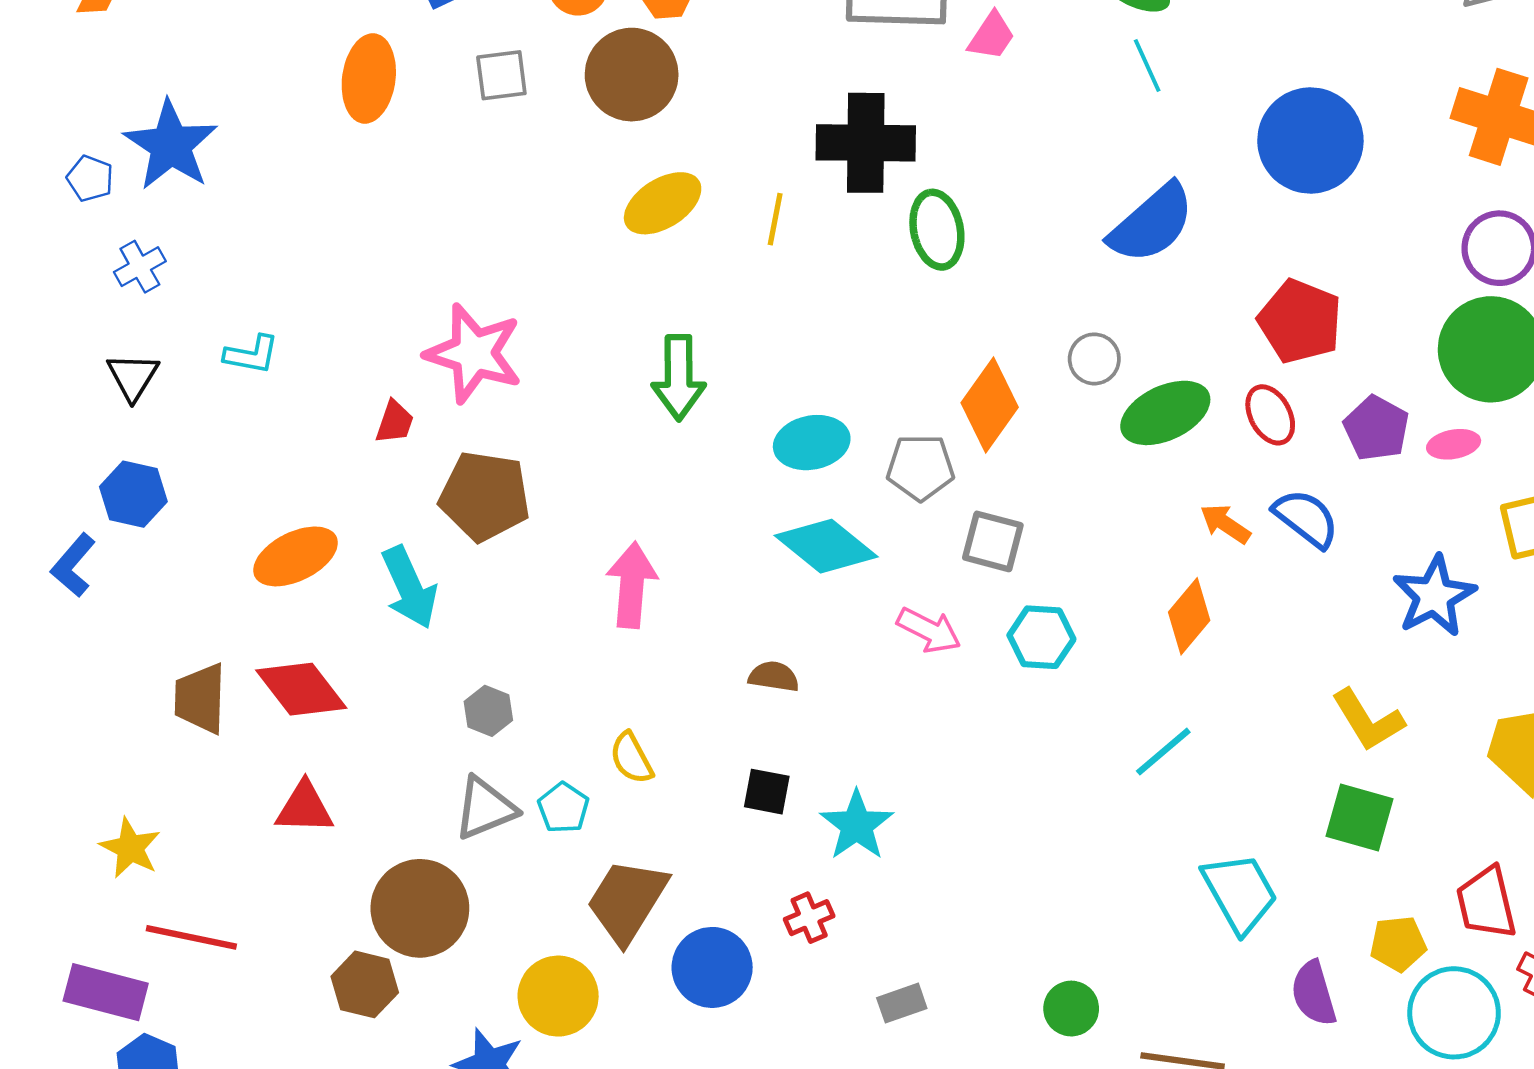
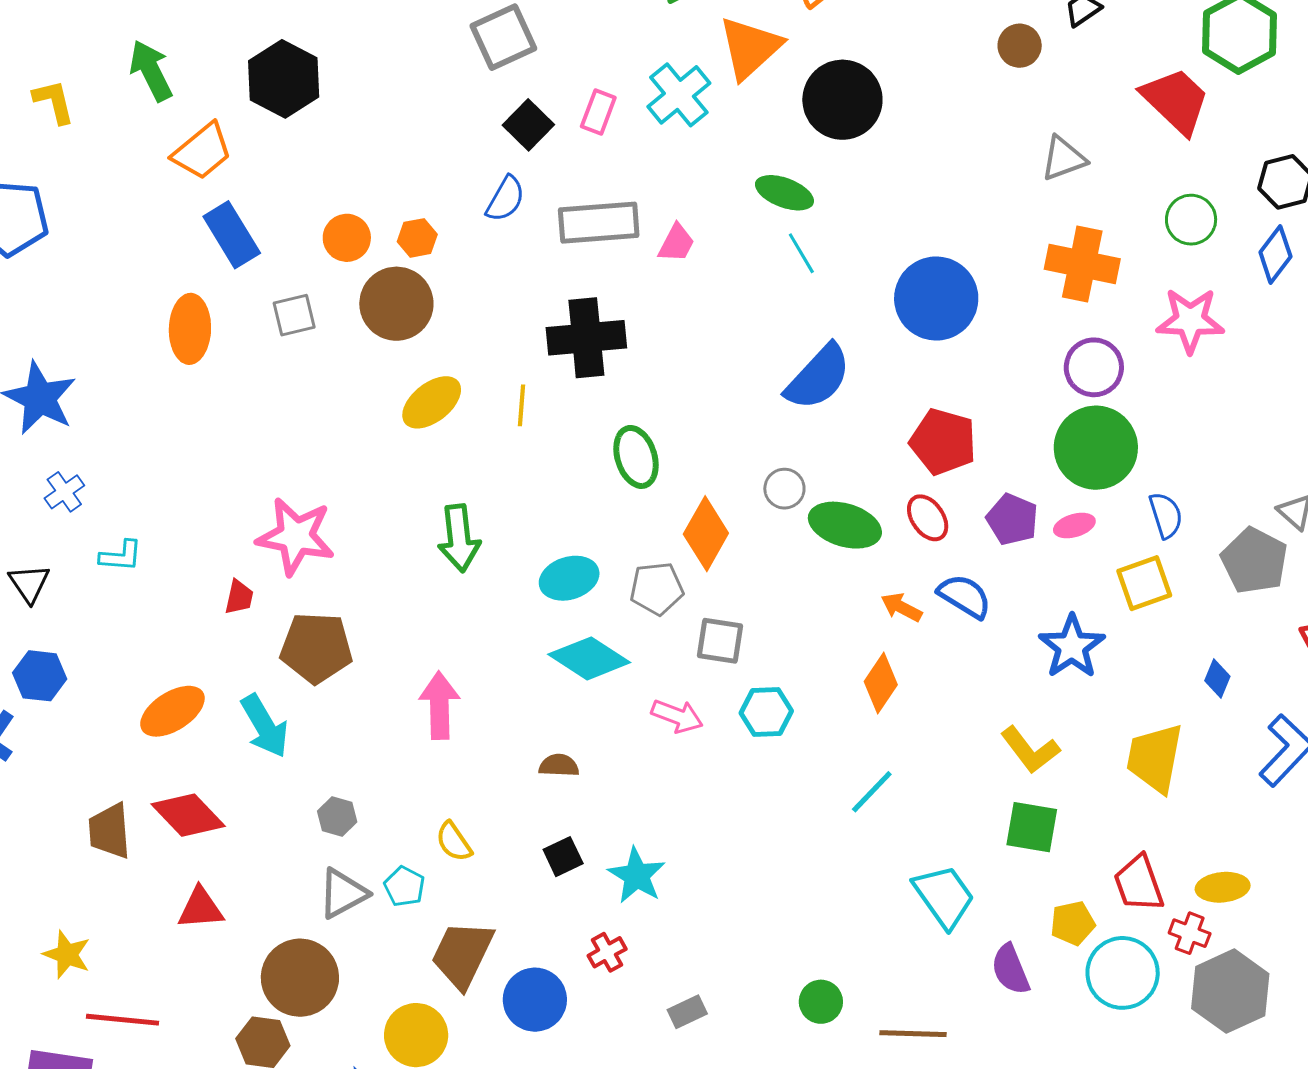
green ellipse: (937, 230) -> (636, 457), moved
blue cross: (140, 267) -> (64, 492), moved
green ellipse: (1165, 413) -> (845, 525), turned 48
black square: (767, 792) -> (563, 857), turned -30

